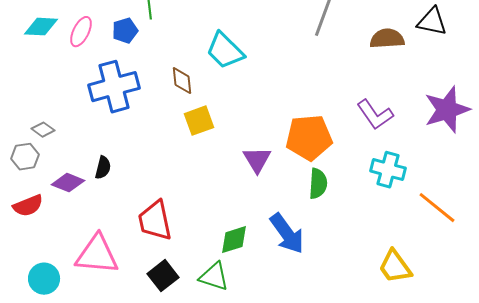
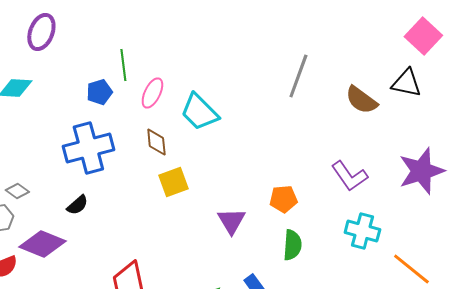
pink ellipse: (81, 32) -> (152, 93), moved
brown semicircle: (387, 39) -> (361, 100), turned -140
orange pentagon: (309, 138) -> (283, 199), size x0.6
black semicircle: (103, 168) -> (77, 205), moved, turned 35
purple diamond: (68, 183) -> (42, 244), size x1.4

